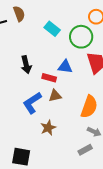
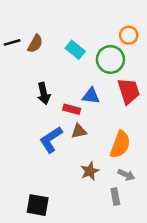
brown semicircle: (19, 14) -> (35, 44), moved, turned 49
brown star: (48, 128) -> (90, 171), moved
gray rectangle: (85, 150) -> (115, 197), turned -72

